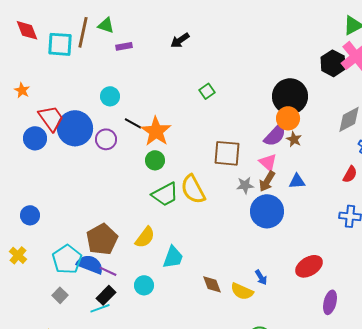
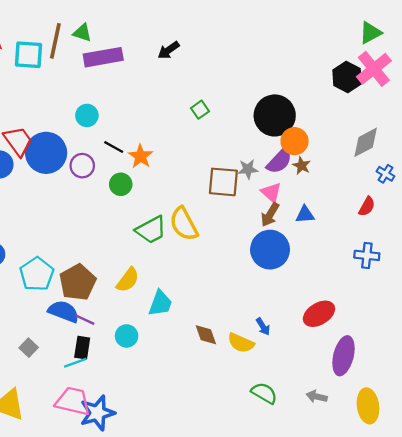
purple rectangle: (124, 46) -> (103, 57), size x2.0
black circle: (290, 96) -> (275, 115), moved
orange star: (156, 131) -> (141, 156), size x0.7
green circle: (155, 160) -> (121, 184), moved
gray star: (245, 185) -> (248, 169), moved
cyan pentagon: (67, 259) -> (37, 274), moved
black rectangle: (106, 295) -> (82, 348), turned -36
purple ellipse: (330, 302) -> (343, 356), size x1.4

